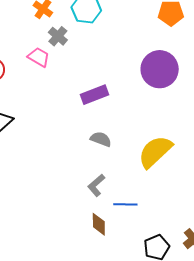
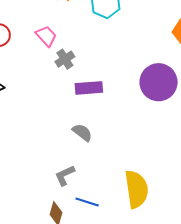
gray cross: (58, 36) -> (65, 59), moved
yellow semicircle: (155, 152) -> (136, 189), moved, turned 108

